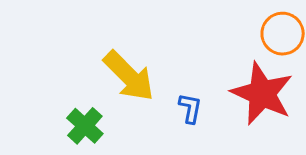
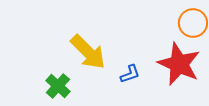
blue L-shape: (190, 108) -> (130, 74), turned 60

